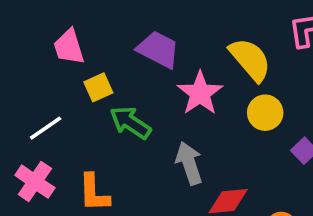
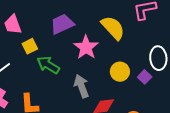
purple trapezoid: (158, 49) -> (62, 24), turned -50
yellow circle: (265, 113) -> (120, 72), moved

